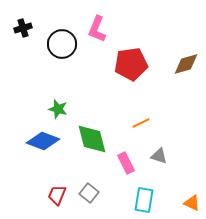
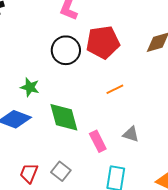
black circle: (62, 44) -> (66, 50), moved
orange line: (141, 123) -> (115, 89), moved

